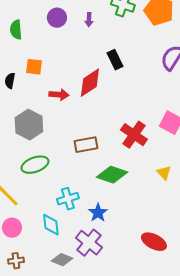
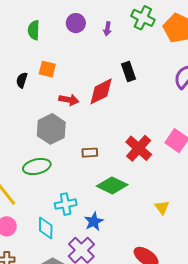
gray hexagon: (29, 125) -> (51, 129), moved
brown rectangle: (86, 145) -> (90, 153), size x0.7
yellow triangle: (164, 173) -> (162, 207), moved

